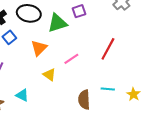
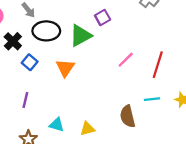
red line: (108, 49) -> (158, 65), moved
pink line: (71, 59) -> (126, 60), moved
yellow triangle: (49, 75) -> (87, 129), moved, turned -40

